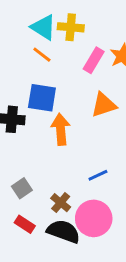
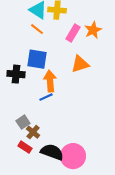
blue line: (98, 175) -> (46, 97), moved
brown cross: (61, 203) -> (33, 132), moved
pink circle: (94, 218) -> (73, 156), moved

